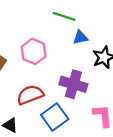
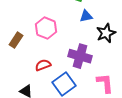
red semicircle: (30, 95) -> (43, 65), size x0.7

